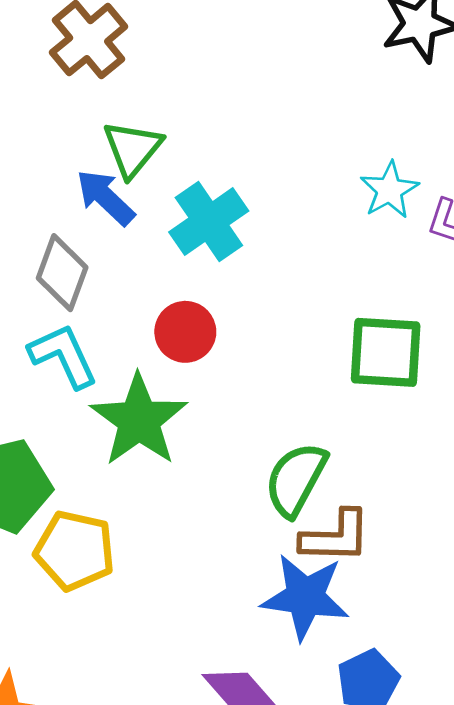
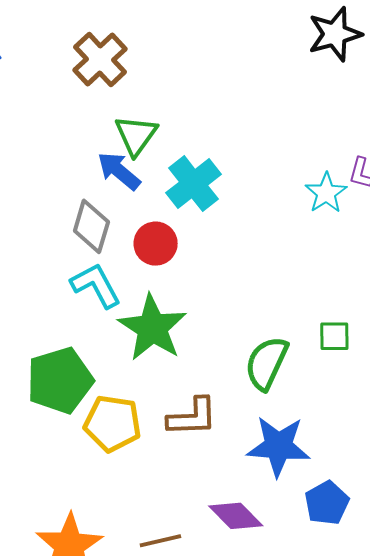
cyan star: (389, 190) -> (326, 193), moved
red circle: (185, 332) -> (156, 244), moved
green square: (386, 352) -> (334, 336), moved, size x0.6
brown L-shape: (336, 537) -> (192, 417), moved

